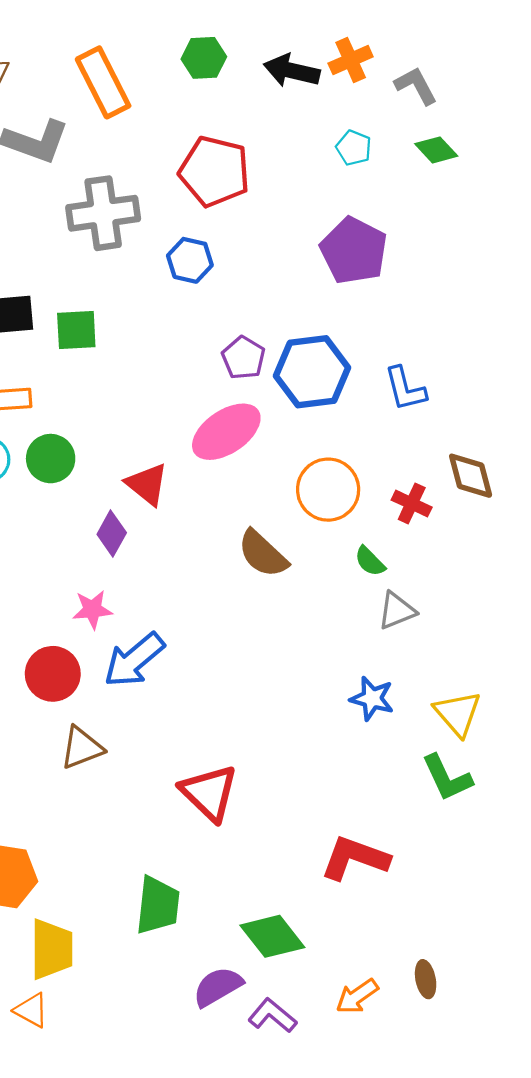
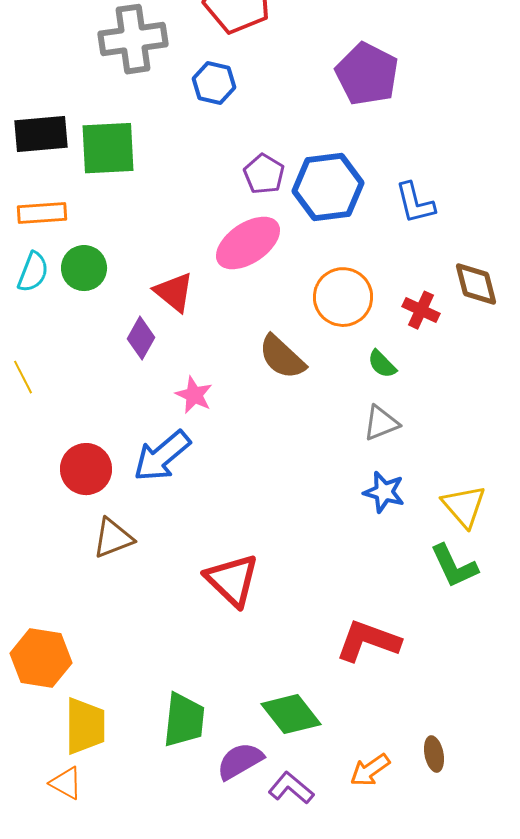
green square: (76, 330) -> (108, 148), size x1.4
pink star: (92, 610) -> (194, 395), moved, turned 30
gray triangle: (397, 611) -> (381, 423), moved
green trapezoid: (158, 905) -> (184, 720), moved

